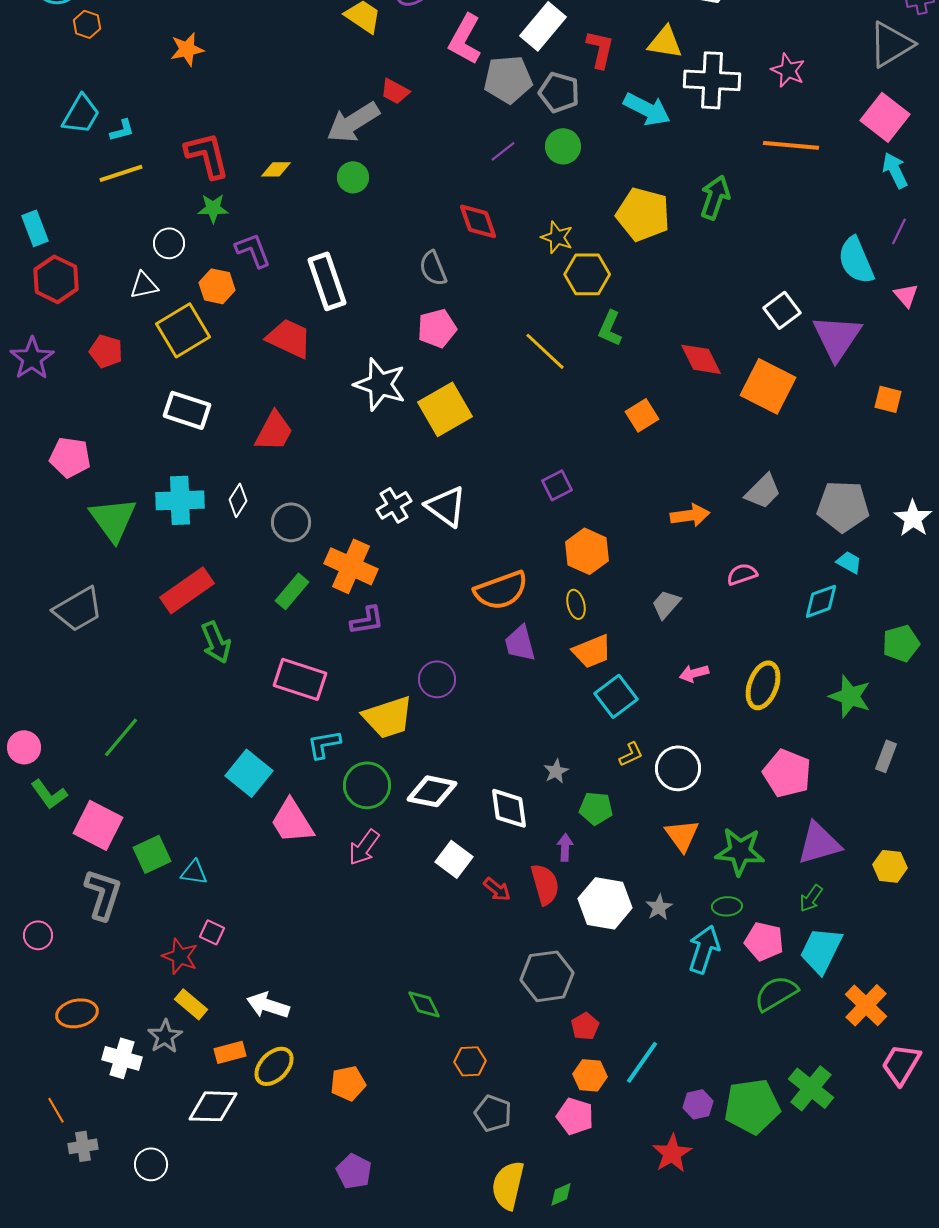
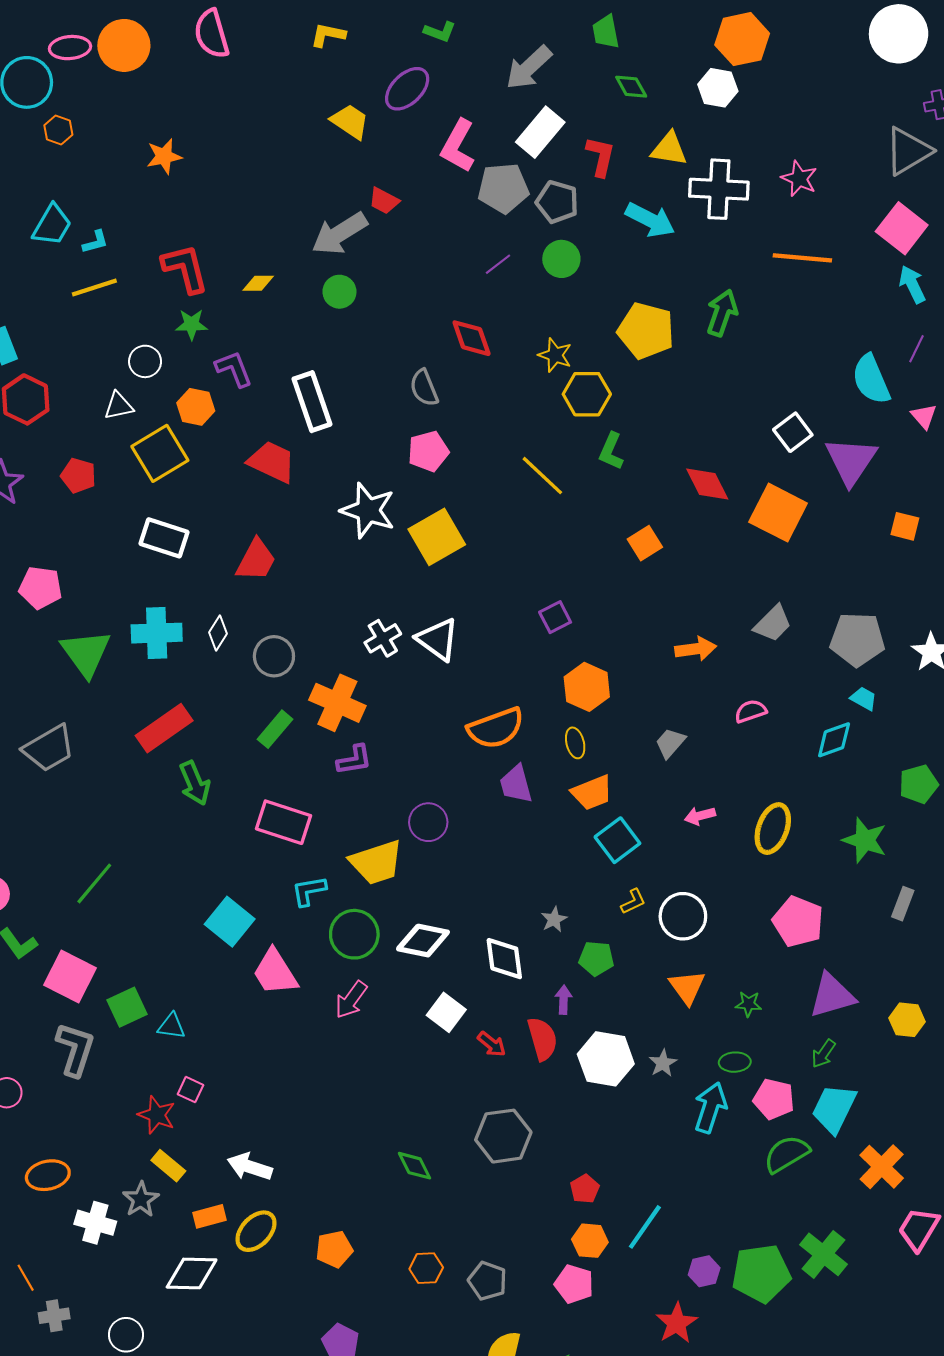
green star: (740, 851) -> (748, 1004), size x0.5
gray hexagon: (547, 976) -> (503, 1136), moved
orange hexagon: (470, 1061) -> (426, 1268), moved

